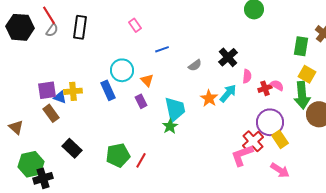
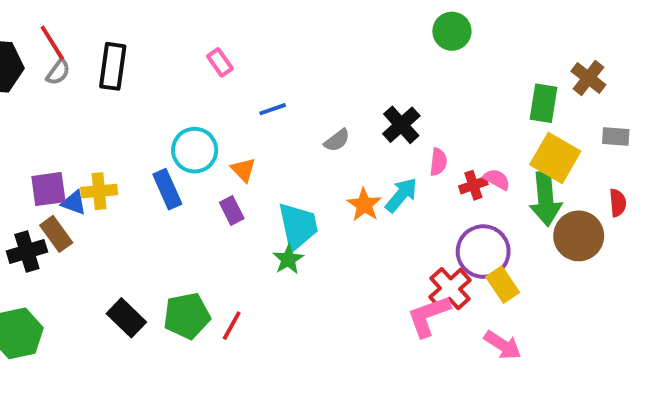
yellow square: (307, 74) -> (555, 158), size x1.4
black rectangle: (72, 148) -> (126, 318), moved
black cross: (43, 178) -> (27, 252), moved

